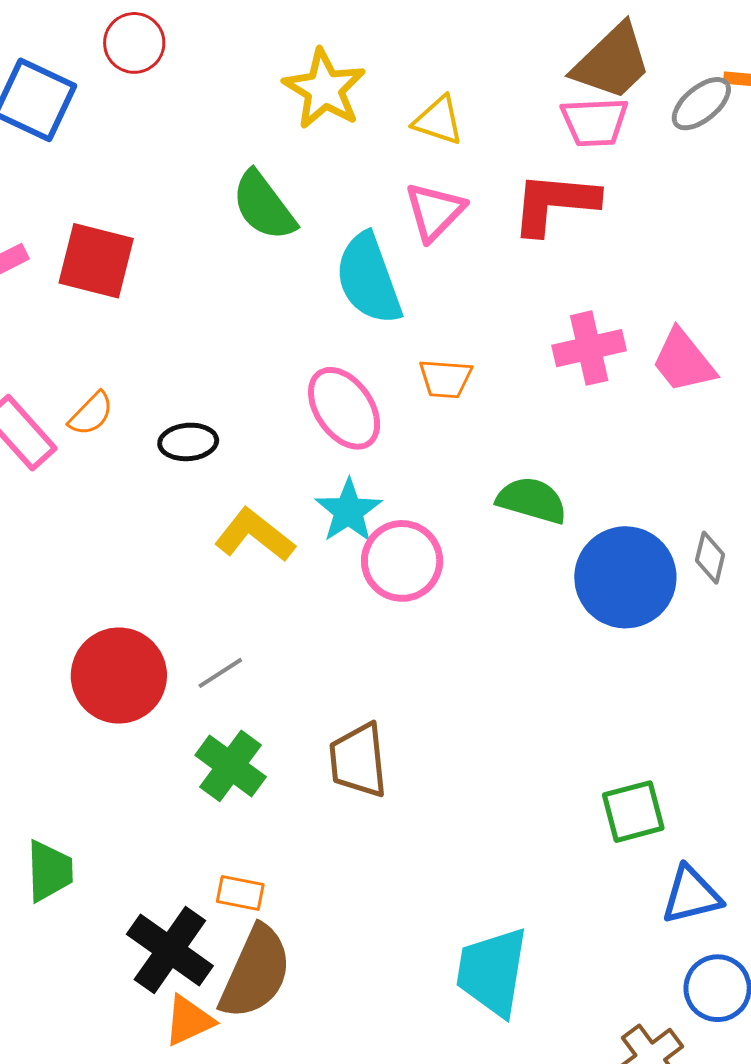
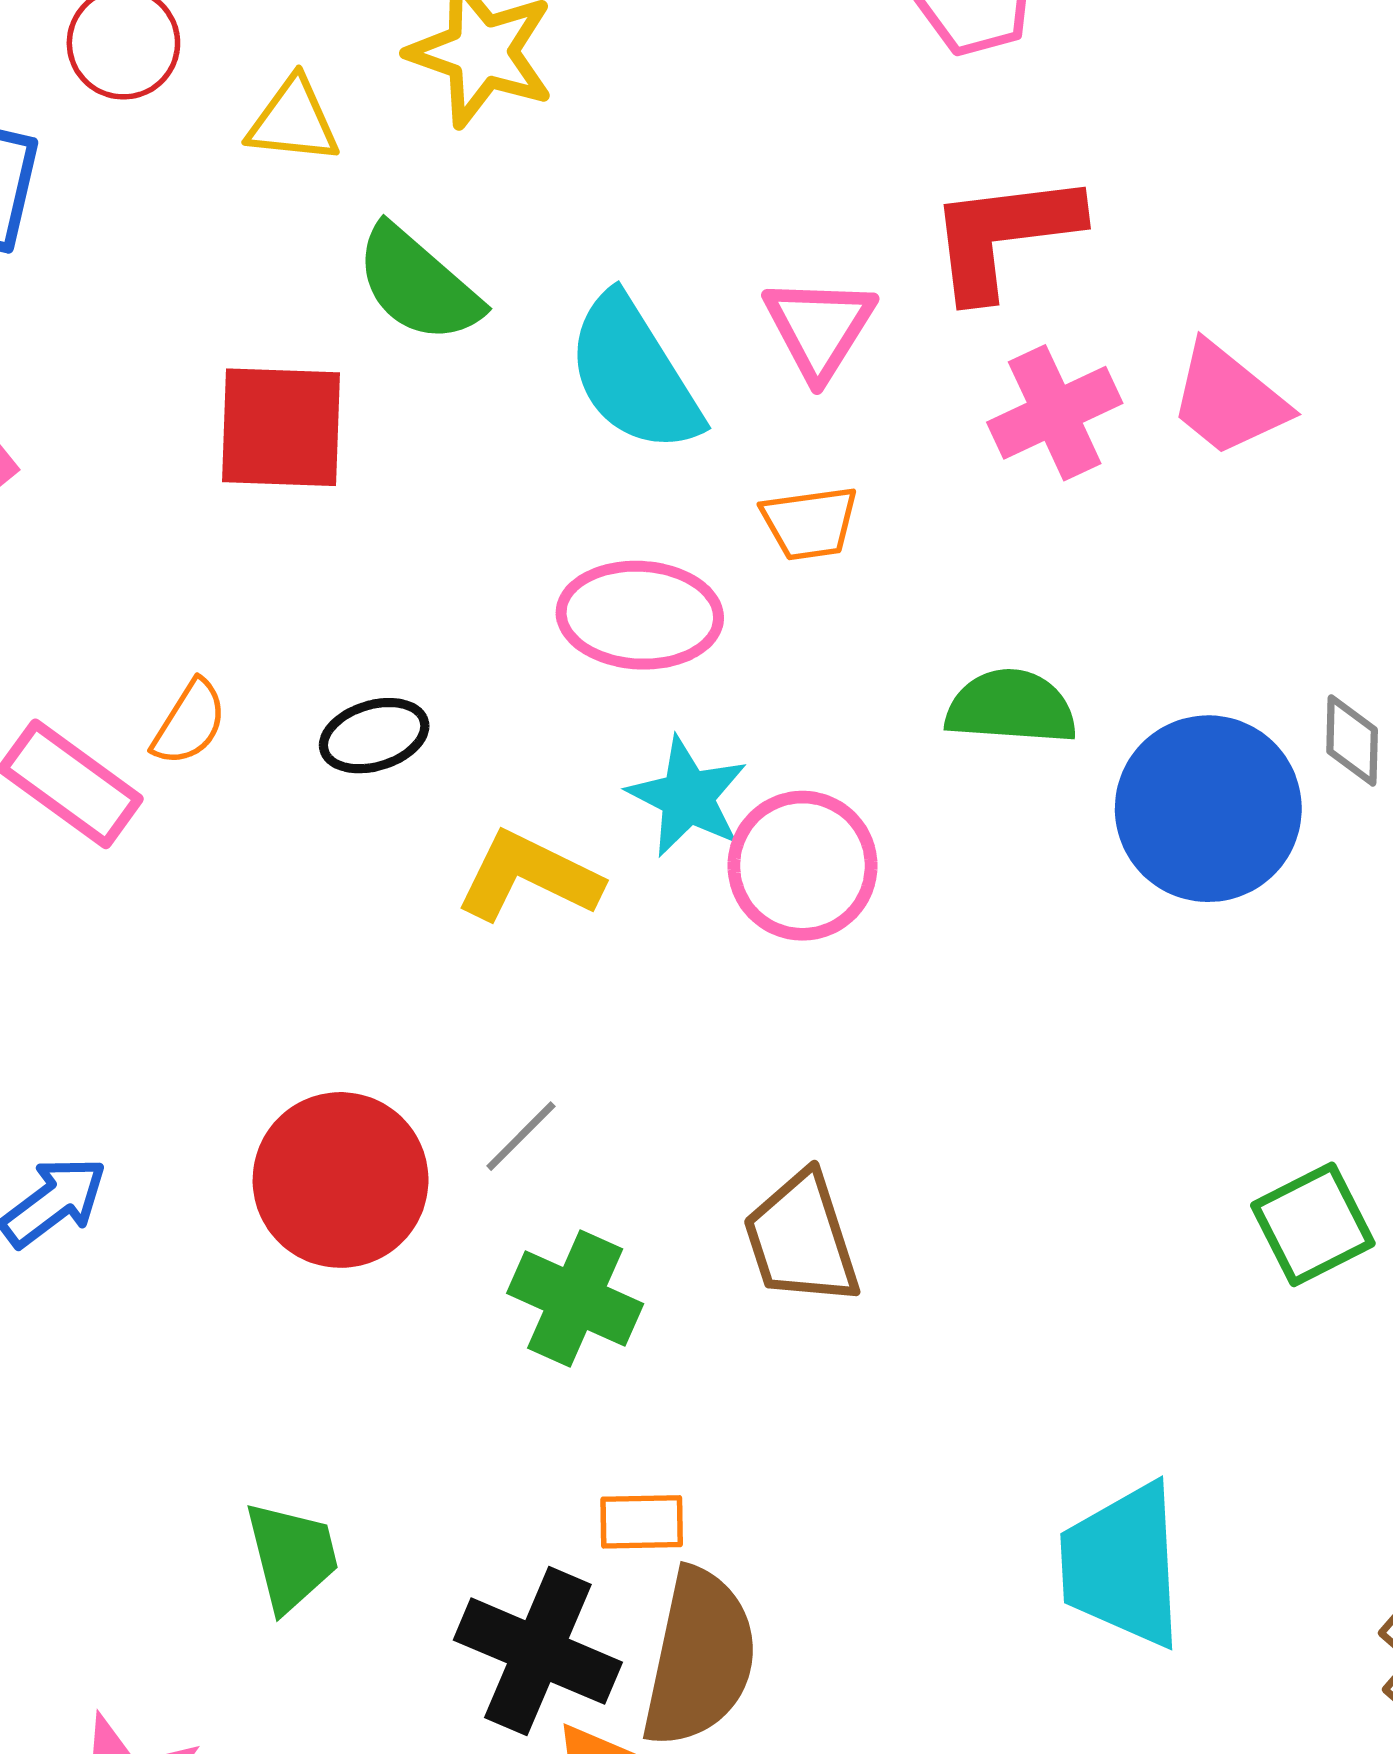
yellow triangle: (438, 120) -> (293, 121), moved
red L-shape: (555, 203) -> (1004, 235), moved
pink triangle: (435, 211) -> (819, 328), moved
red square: (96, 261) -> (281, 427), moved
pink ellipse: (344, 408) -> (640, 615), turned -40

